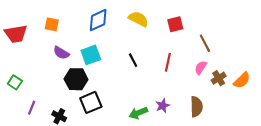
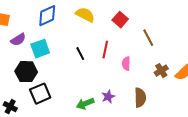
red square: (175, 24) -> (120, 20), turned -35
purple semicircle: (61, 53) -> (18, 40), moved, turned -63
red line: (168, 62) -> (105, 50), moved
pink semicircle: (201, 68) -> (126, 64), moved, turned -32

